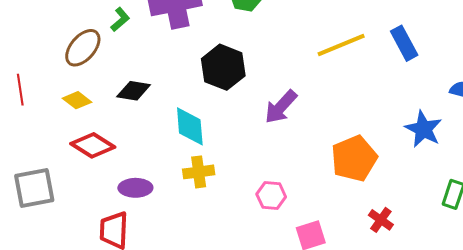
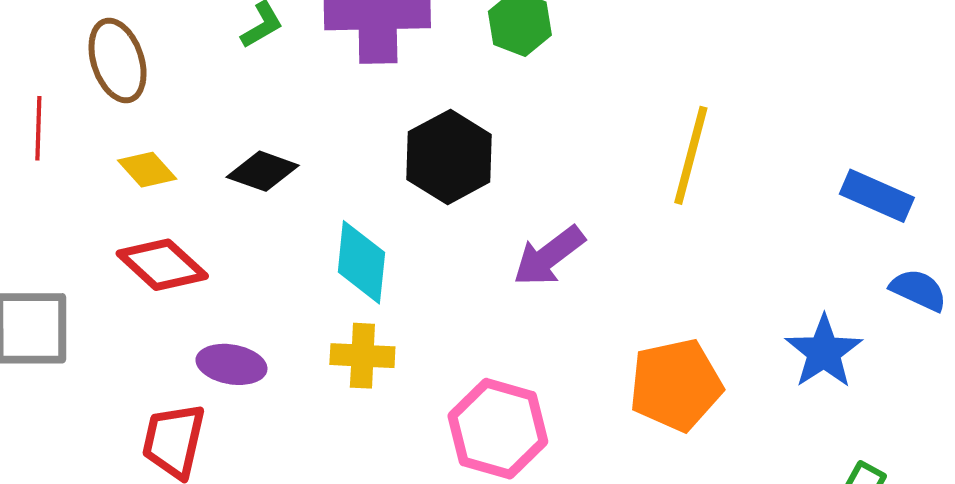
blue rectangle: (404, 43) -> (877, 196), moved, turned -48
yellow line: (341, 45) -> (691, 155), turned -63
brown ellipse: (83, 48) -> (118, 61), moved, turned -69
pink hexagon: (271, 196) -> (498, 429), size x1.6

